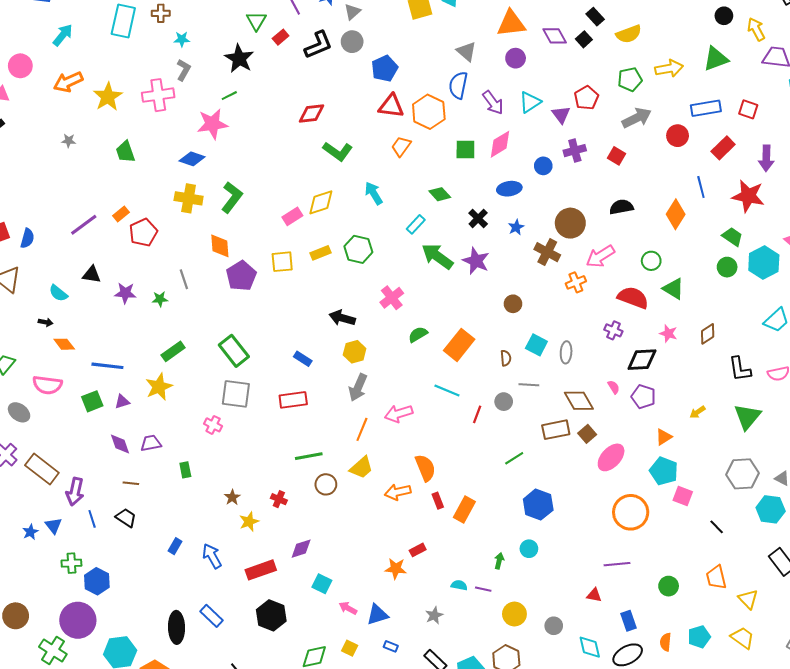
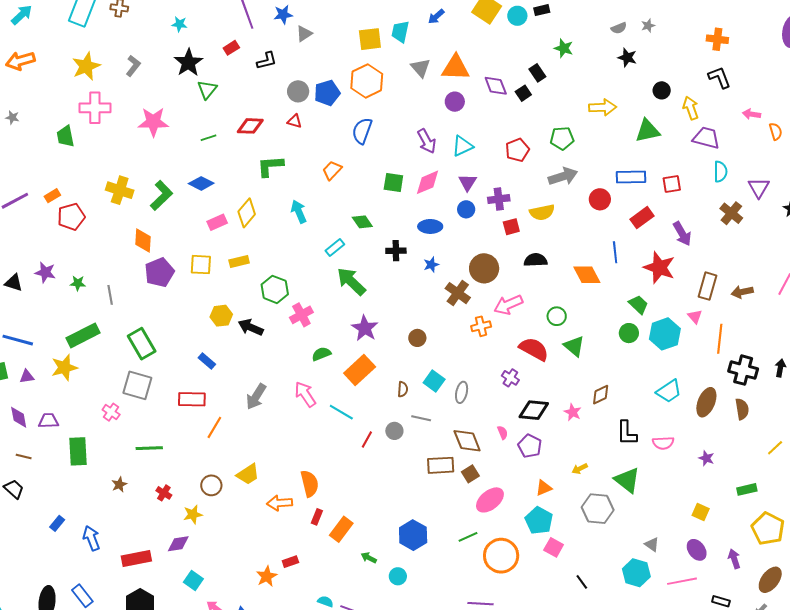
green triangle: (256, 21) -> (207, 90), moved
yellow semicircle: (629, 34) -> (542, 212), moved
cyan star: (182, 39) -> (179, 24), moved
gray circle: (352, 42) -> (298, 91), moved
black L-shape: (318, 45) -> (267, 61), size x0.7
gray triangle: (466, 51) -> (420, 68), moved
yellow arrow: (669, 68) -> (603, 107), moved
blue semicircle: (458, 85) -> (362, 131), moved
pink cross: (158, 95) -> (95, 108), moved
green line: (229, 96) -> (209, 138), moved
yellow star: (108, 97) -> (86, 66), moved
red triangle: (391, 106) -> (295, 121), moved, size x0.6
red square: (748, 109) -> (672, 184), turned -36
orange hexagon: (429, 112) -> (367, 81), moved
purple triangle: (561, 115) -> (468, 182), moved
green L-shape: (338, 151) -> (270, 166), turned 132
red square: (617, 156) -> (511, 227), moved, turned 36
purple arrow: (766, 158) -> (682, 234), turned -40
blue diamond: (192, 159) -> (201, 183), moved
yellow diamond: (321, 202) -> (247, 213), turned -40
orange diamond: (676, 214) -> (587, 275), turned -68
black cross: (478, 218) -> (396, 251), turned 36
green hexagon: (358, 249) -> (275, 289), moved
purple star: (476, 261) -> (365, 328), moved
black triangle: (92, 275) -> (14, 283), moved
gray line: (184, 279) -> (110, 295), moved
pink star: (668, 333) -> (573, 412), moved
green rectangle: (173, 351) -> (83, 335), size x1.4
yellow hexagon: (355, 352) -> (221, 316), moved
pink arrow: (399, 414) -> (305, 394), moved, turned 64
green triangle: (747, 417) -> (627, 480), turned -40
orange line: (362, 429) -> (214, 427), moved
green line: (309, 456) -> (149, 448), moved
green line: (514, 458) -> (468, 537), moved
green rectangle: (185, 470) -> (78, 451), size x1.8
gray hexagon: (742, 474) -> (598, 509), moved
red rectangle: (438, 501) -> (317, 517), turned 35
yellow star: (249, 522) -> (193, 514), moved
green arrow: (499, 561) -> (369, 558), moved, turned -84
orange star: (396, 569) -> (267, 576), turned 30

